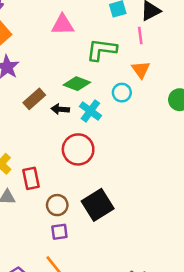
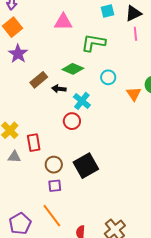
pink line: (140, 36) -> (135, 34), moved
orange triangle: (141, 70) -> (134, 94), moved
cyan cross: (90, 111) -> (82, 101), moved
red circle: (78, 149) -> (72, 121), size x0.7

